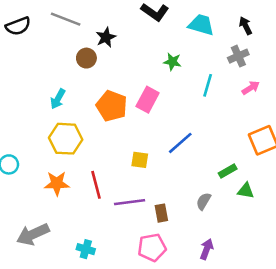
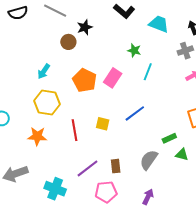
cyan line: (208, 85) -> (148, 72), moved
red line: (96, 185) -> (74, 130), moved
gray semicircle: (204, 201) -> (149, 160), size x1.5
purple line: (130, 202) -> (88, 168), moved, turned -35
cyan cross: (86, 249) -> (55, 189), size x1.5

